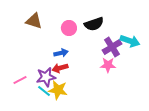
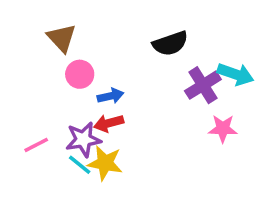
brown triangle: (34, 21) -> (62, 38), turned 30
pink circle: (69, 28) -> (80, 74), moved
pink star: (108, 65) -> (223, 129), moved

